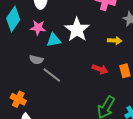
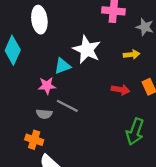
pink star: (38, 28) -> (47, 86), moved
gray semicircle: (36, 60) -> (44, 114), moved

